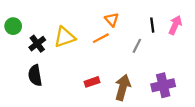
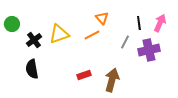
purple cross: (163, 85) -> (149, 50), moved

